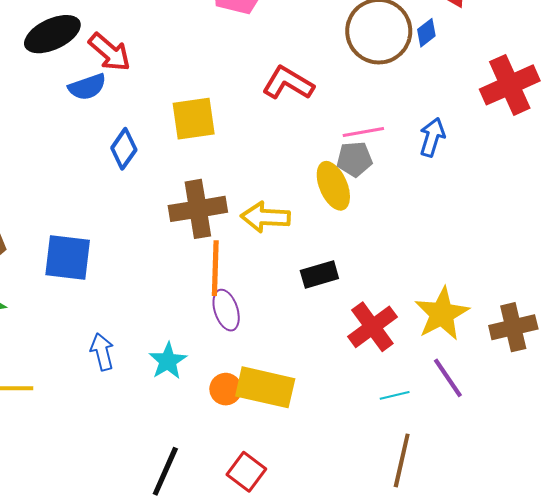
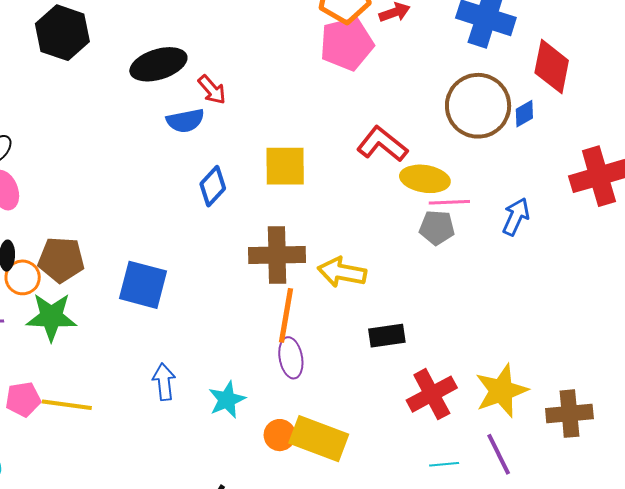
red arrow: (110, 52) -> (212, 90), size x0.7
yellow ellipse: (333, 186) -> (425, 179), moved, turned -66

